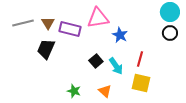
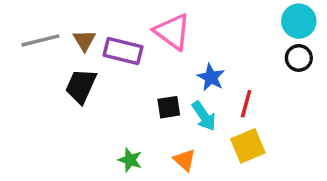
pink triangle: (98, 18) -> (172, 32), turned 45
blue star: (120, 35) -> (211, 77), moved
black square: (96, 61) -> (169, 107), turned 32
yellow square: (141, 83) -> (248, 146), turned -36

